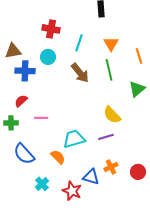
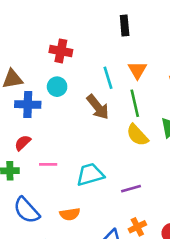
cyan line: (79, 43) -> (108, 78), moved, turned -36
yellow semicircle: (112, 115) -> (137, 135), moved
cyan trapezoid: (74, 139) -> (90, 175), moved
orange semicircle: (58, 157) -> (70, 214), turned 126

